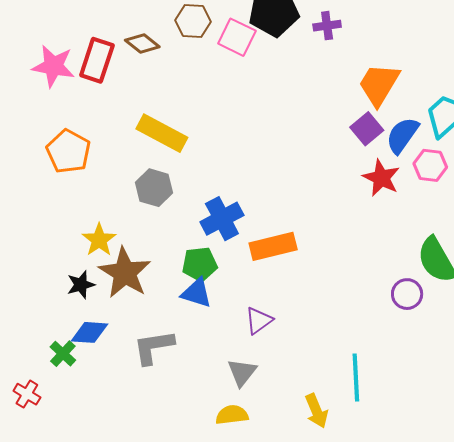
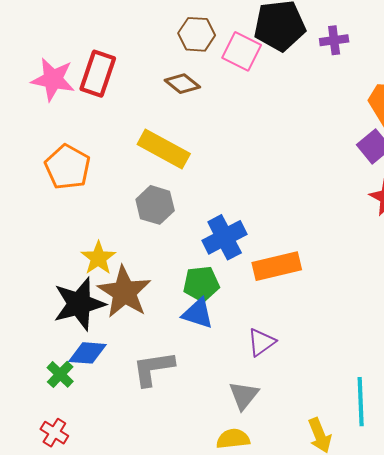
brown diamond: (142, 43) -> (182, 84), moved
black star: (81, 285) -> (79, 304), size x1.8
red cross: (27, 394) -> (54, 433), moved

